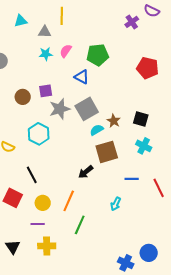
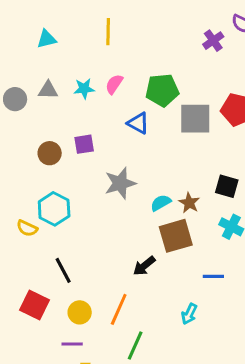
gray triangle: (45, 32) -> (48, 90), moved
gray star: (60, 109) -> (120, 183), moved
gray square: (87, 109) -> (195, 119), moved, turned 30
brown star: (114, 121) -> (189, 203), moved
cyan hexagon: (39, 134) -> (54, 209), moved

